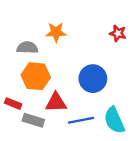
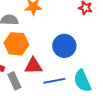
gray rectangle: (33, 120) -> (14, 81), turned 48

